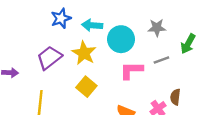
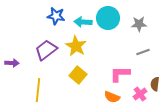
blue star: (61, 18) -> (56, 16), turned 30
cyan circle: (121, 39) -> (108, 18), moved
pink L-shape: (131, 70) -> (120, 74), moved

